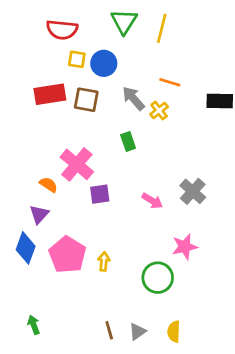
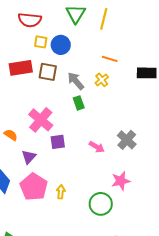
gray arrow: (133, 98) -> (76, 81), moved
orange semicircle: (49, 185) -> (11, 135), moved
purple triangle: (39, 214) -> (29, 157), moved

